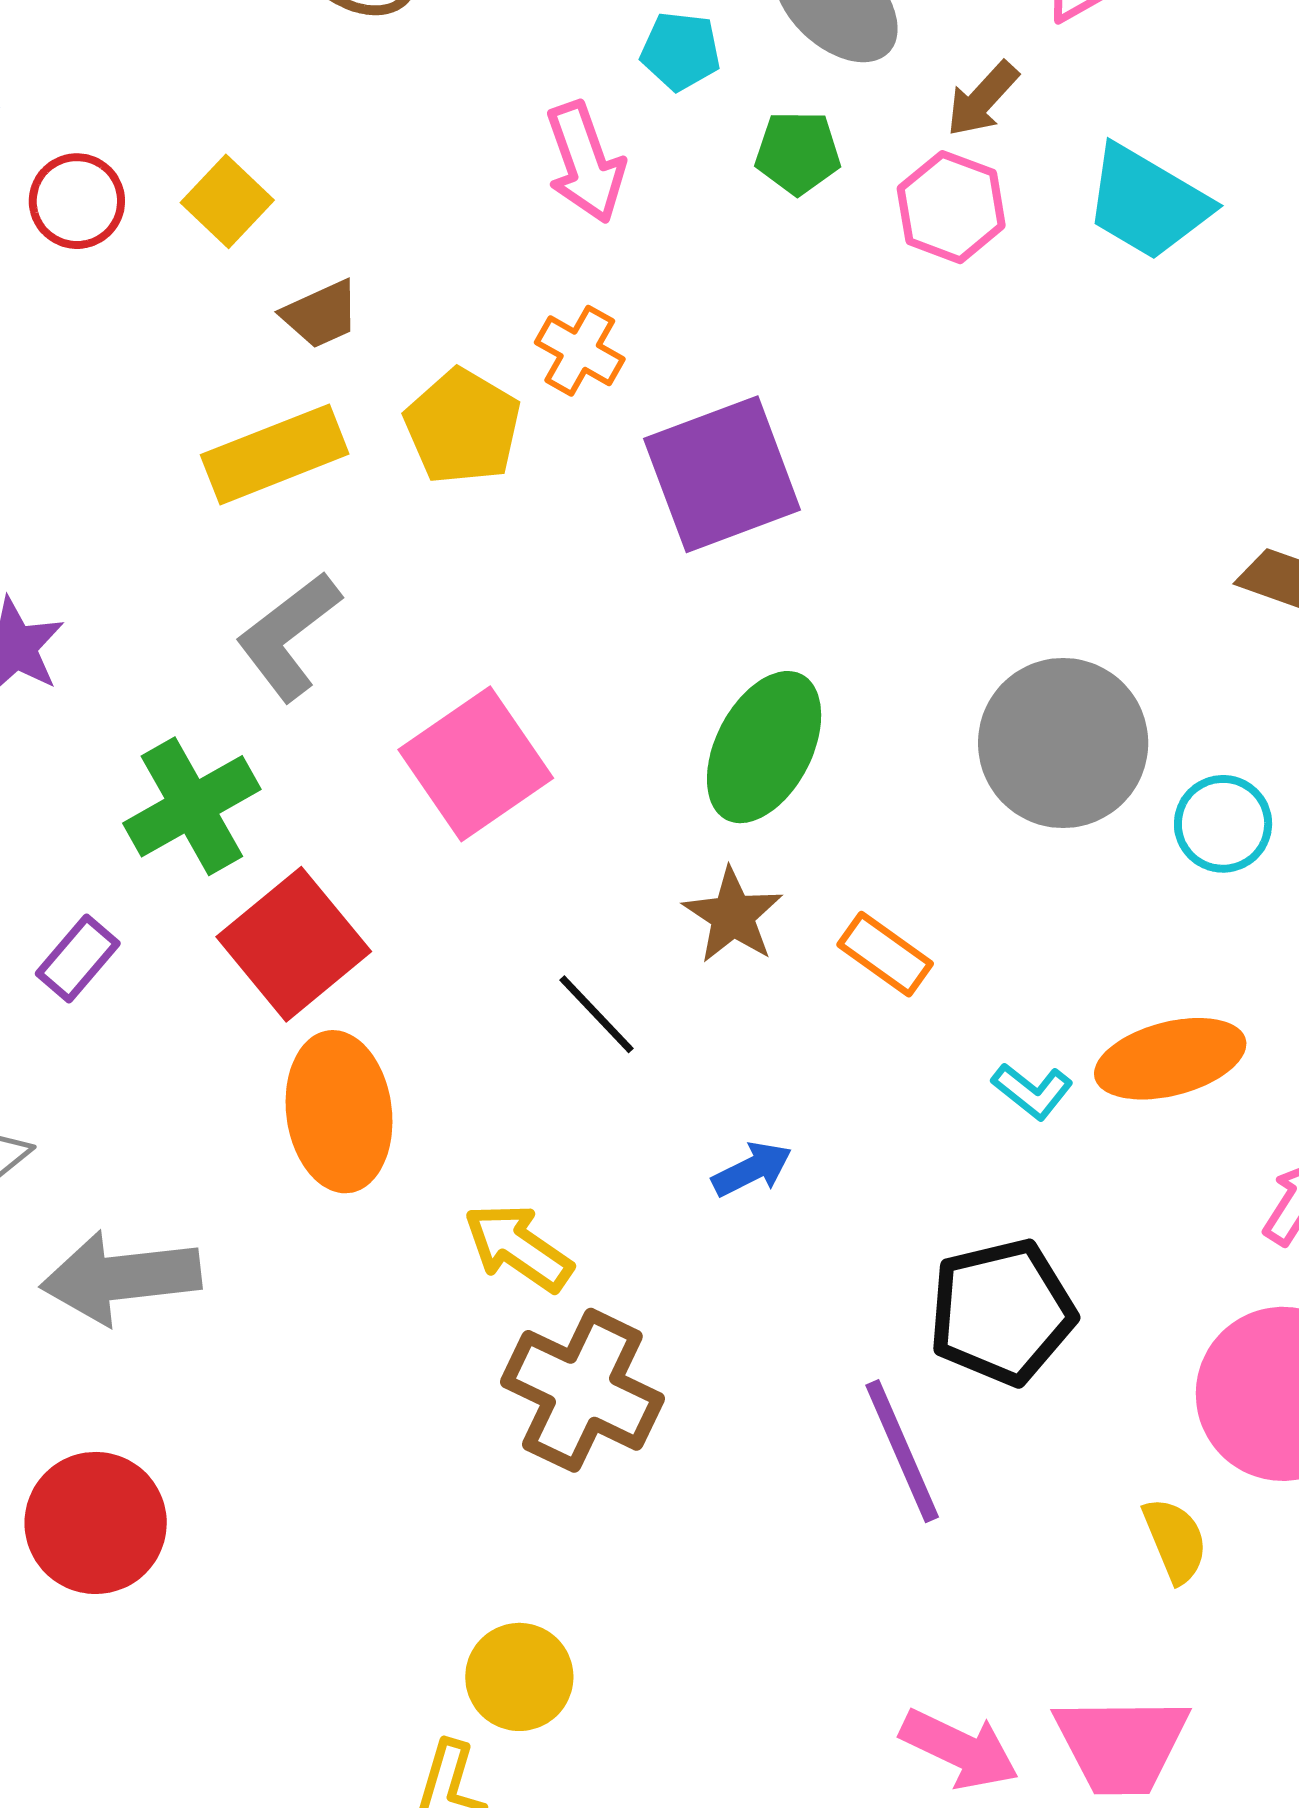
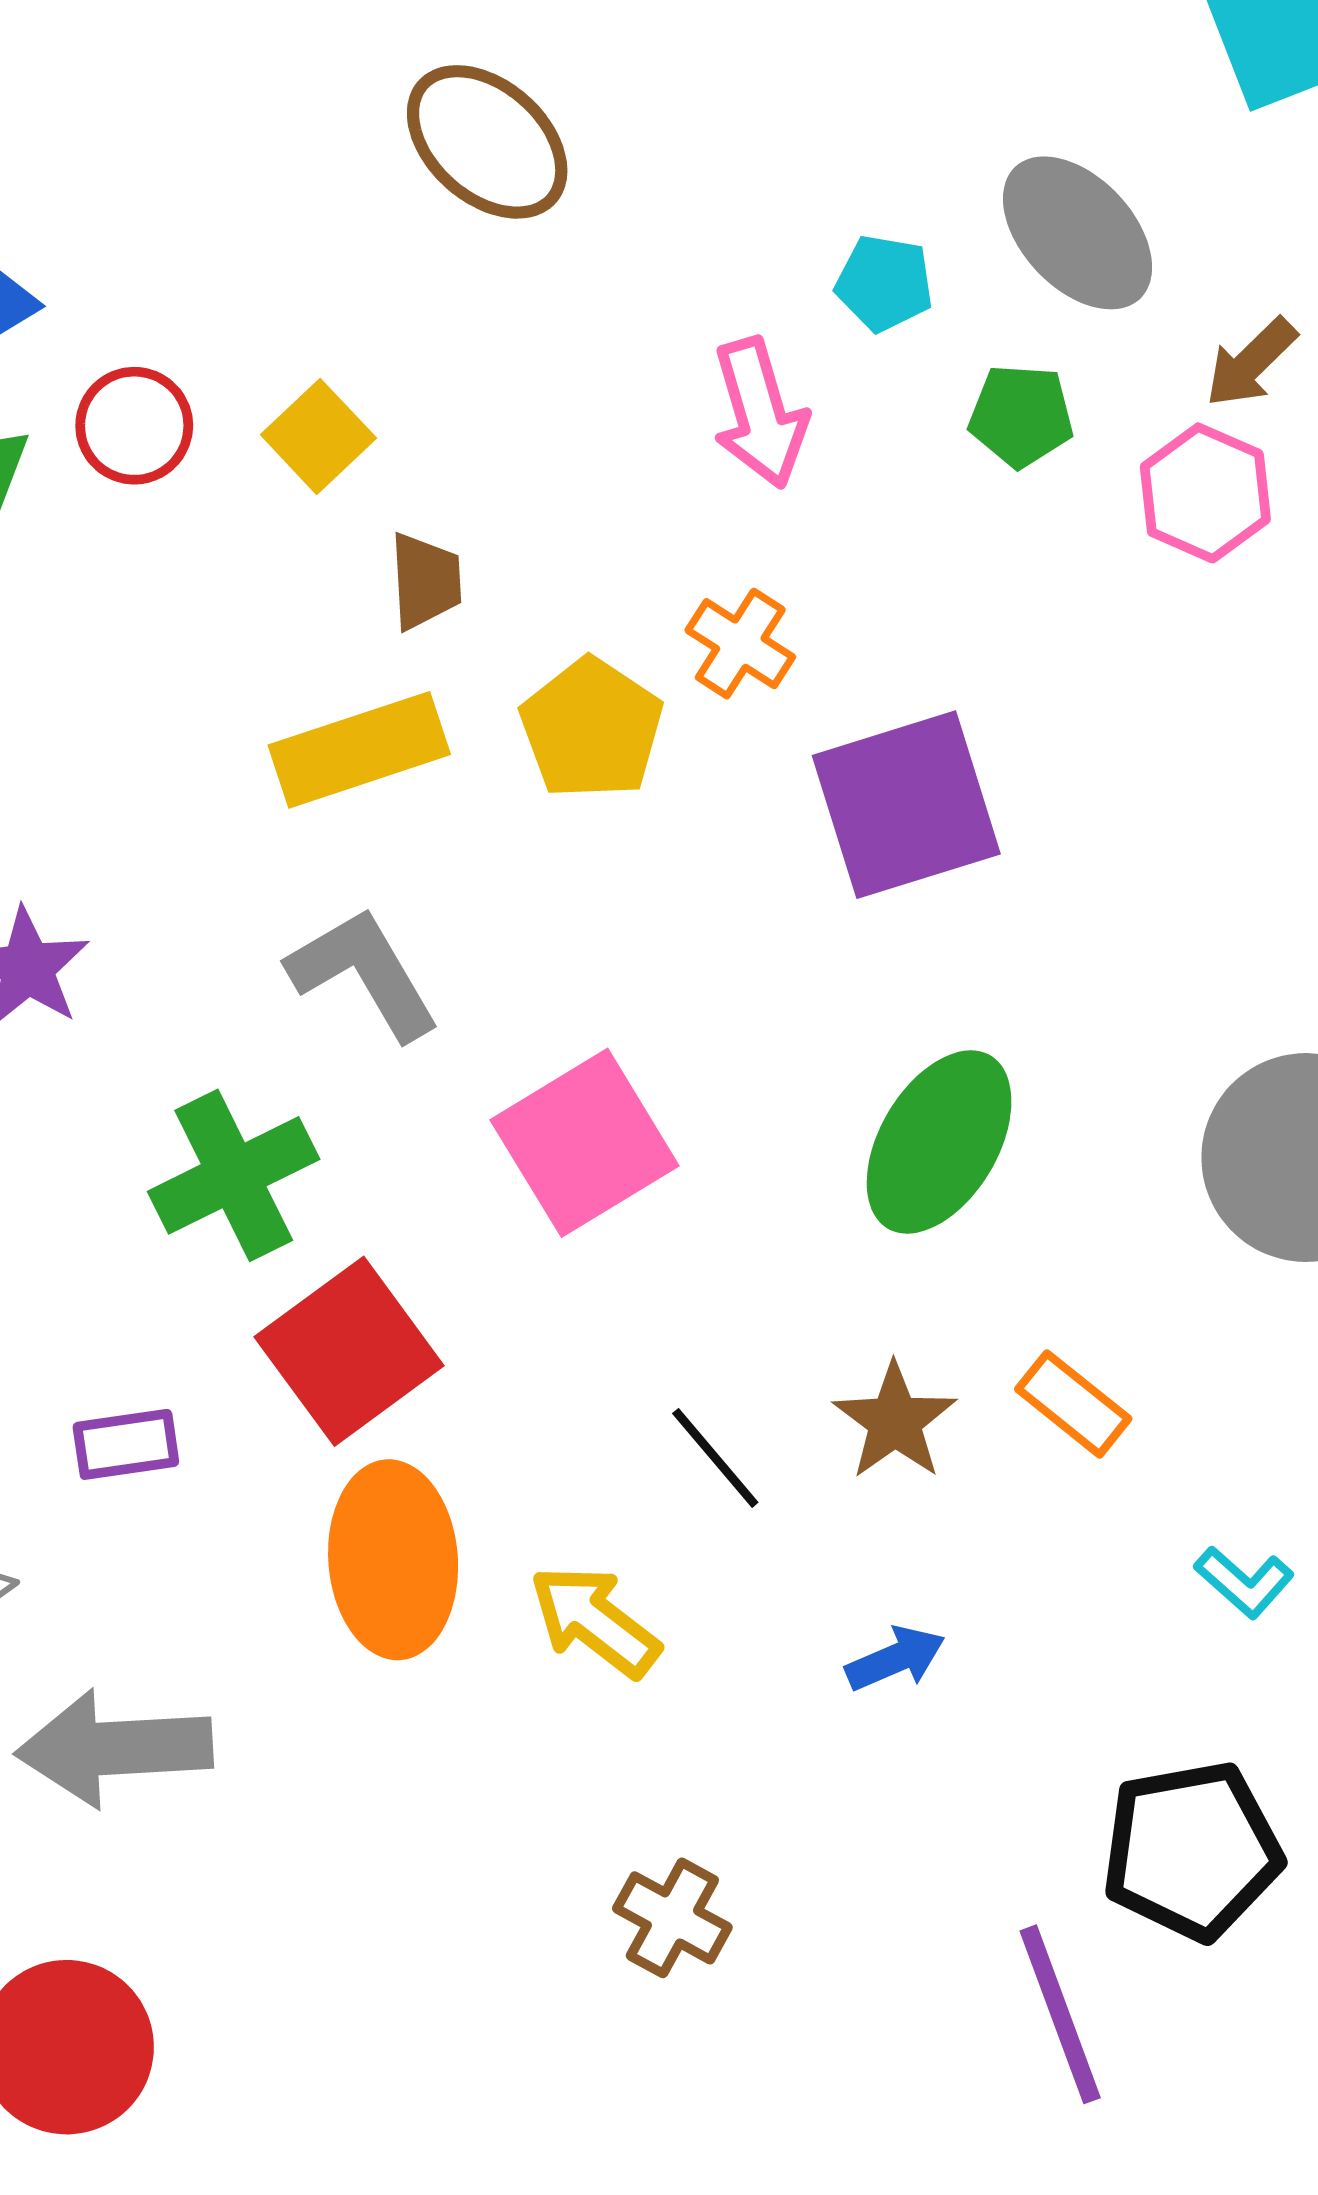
brown trapezoid: (321, 314) -> (425, 581), turned -72
gray L-shape: (289, 636) -> (364, 974), turned 94
brown star: (733, 916) -> (895, 1421), moved
purple rectangle: (78, 958) -> (126, 1444), moved, turned 38
yellow arrow: (518, 1247) -> (595, 1621), moved
brown cross: (582, 1390) -> (672, 1918), size x0.6

